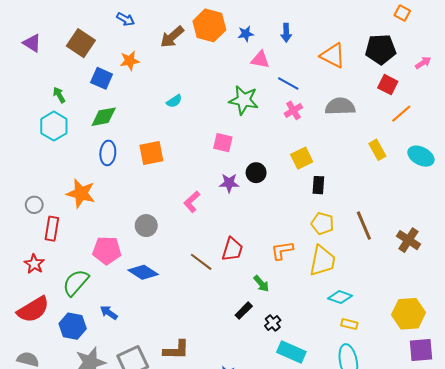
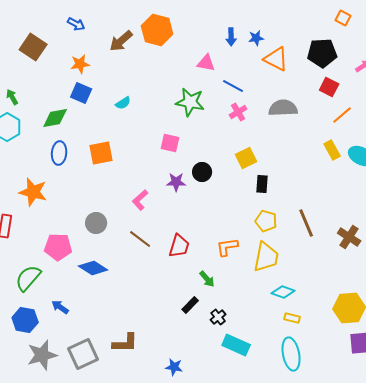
blue star: (246, 34) -> (256, 38), moved
blue square: (102, 78) -> (81, 93), moved
yellow rectangle: (377, 150) -> (332, 150), moved
brown line: (201, 262) -> (140, 239), moved

